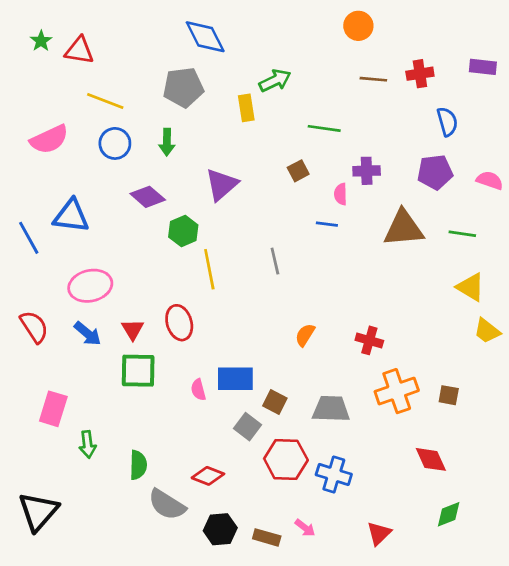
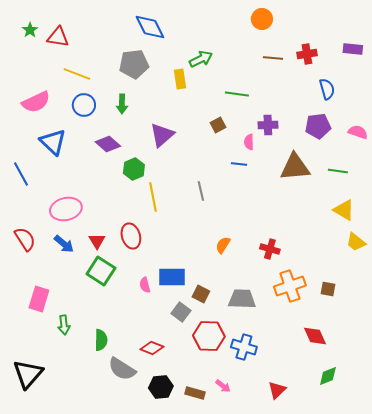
blue triangle: (71, 216) -> (53, 142), moved, turned 36
green square: (138, 371) -> (101, 271), turned 32

